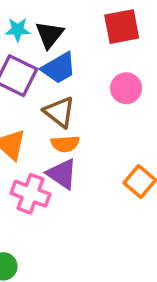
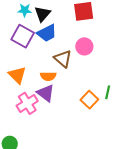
brown triangle: (59, 112) -> (63, 59), moved
pink cross: (31, 194) -> (27, 103), turned 35

